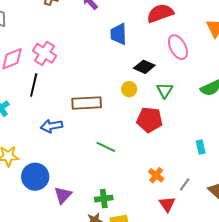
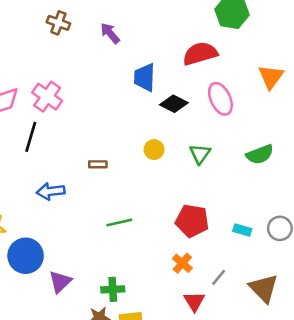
black diamond: (144, 67) -> (174, 104), moved
brown rectangle: (87, 103) -> (98, 164), size x0.5
red pentagon: (149, 120) -> (192, 221), moved
green line: (106, 147) -> (119, 222), turned -42
cyan rectangle: (201, 147) -> (242, 230), turned -64

